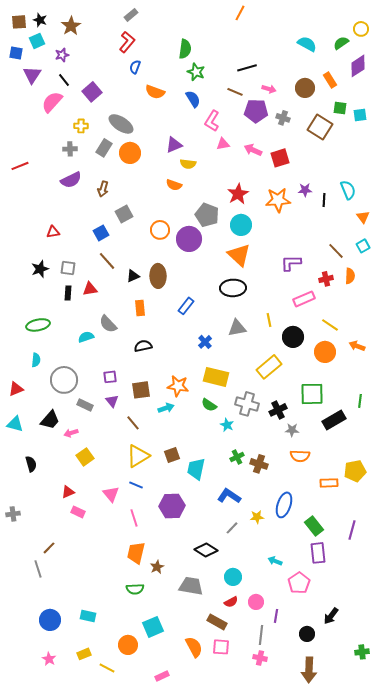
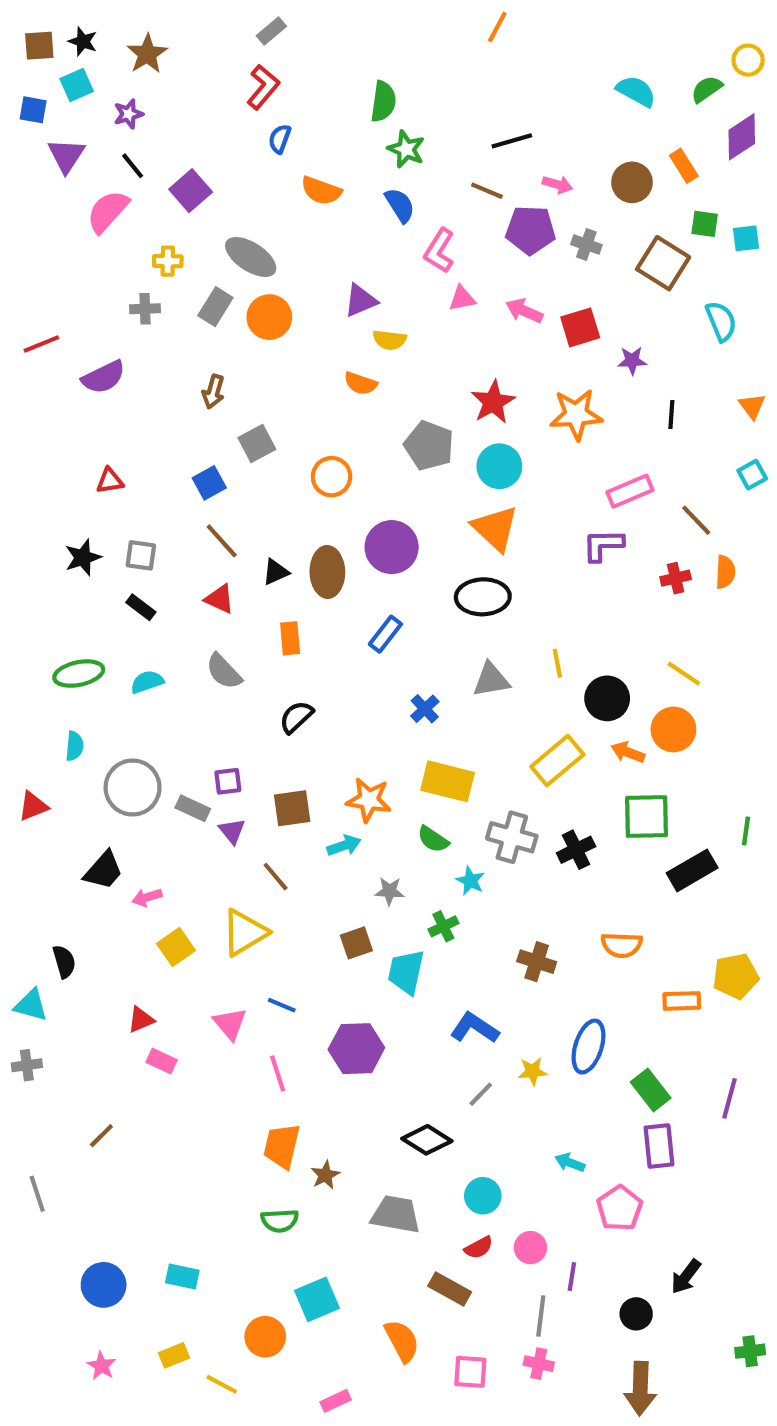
purple semicircle: (71, 180) -> (104, 377), moved
purple star: (305, 190) -> (632, 361), moved
cyan semicircle: (348, 190) -> (721, 321), moved
orange triangle: (363, 217) -> (752, 406), moved
purple circle: (189, 239) -> (392, 547), moved
cyan square: (363, 246) -> (752, 475), moved
red triangle: (90, 289) -> (220, 599), moved, turned 35
black rectangle: (68, 293) -> (141, 607), turned -56
pink rectangle: (304, 299) -> (630, 491), moved
cyan semicircle: (86, 337) -> (147, 682), moved
black semicircle: (143, 346) -> (296, 717), turned -30
orange arrow: (357, 346) -> (628, 752), moved
gray rectangle: (85, 405) -> (193, 808), moved
cyan triangle: (15, 424) -> (31, 1005), moved
gray star: (292, 430) -> (390, 891), moved
yellow triangle: (138, 456) -> (244, 933), moved
green cross: (237, 457) -> (443, 926), moved
gray line: (38, 569) -> (37, 1194), moved
pink square: (221, 647) -> (470, 1372), moved

